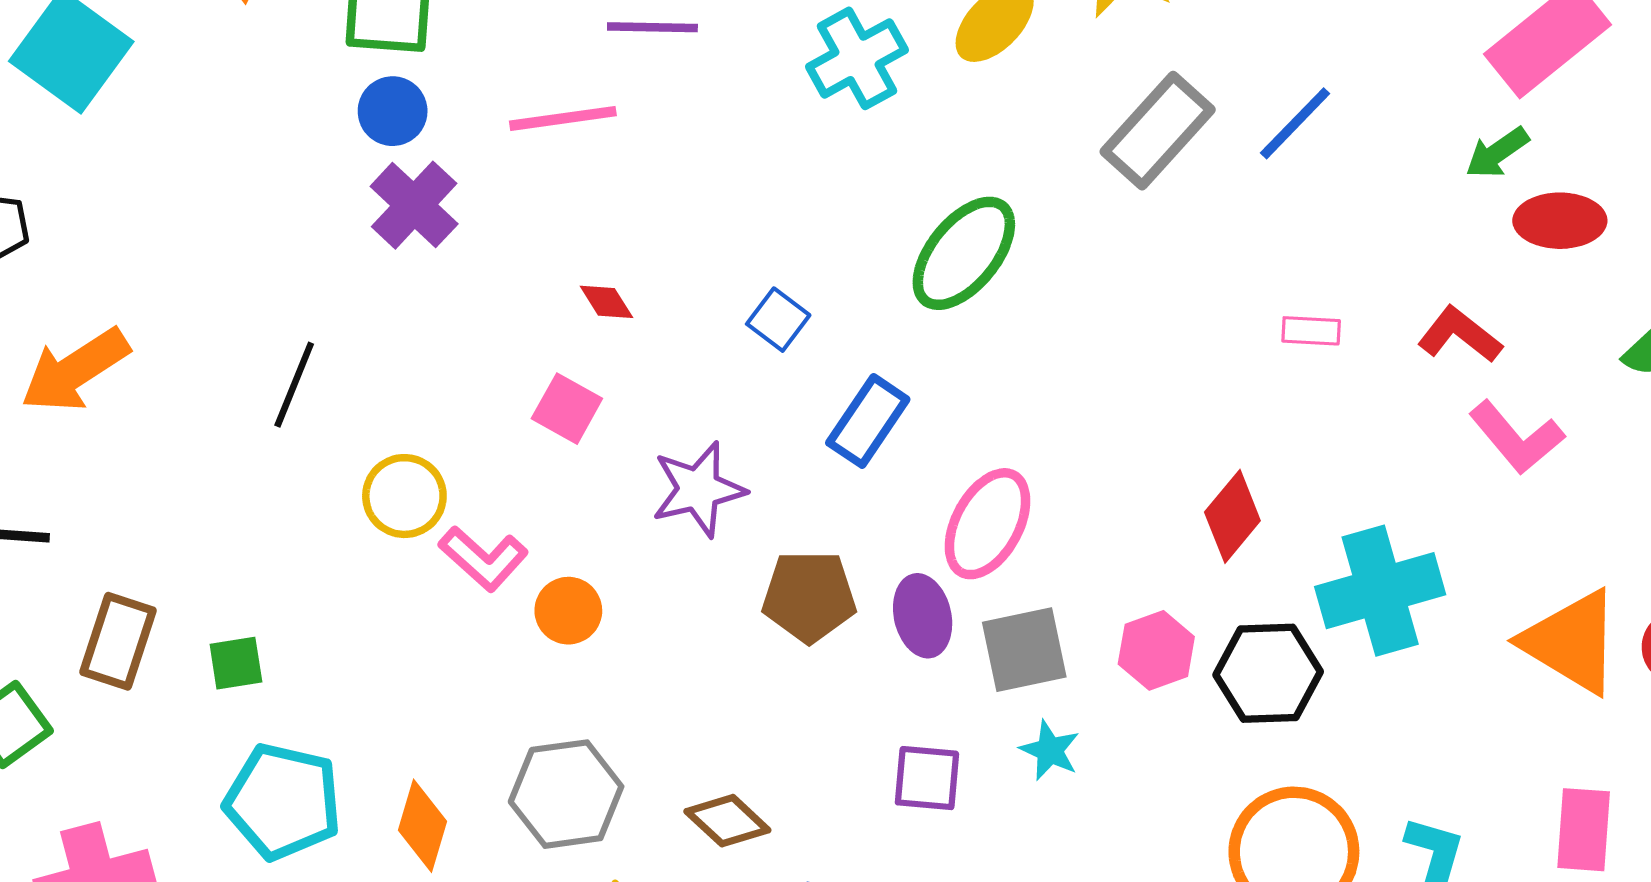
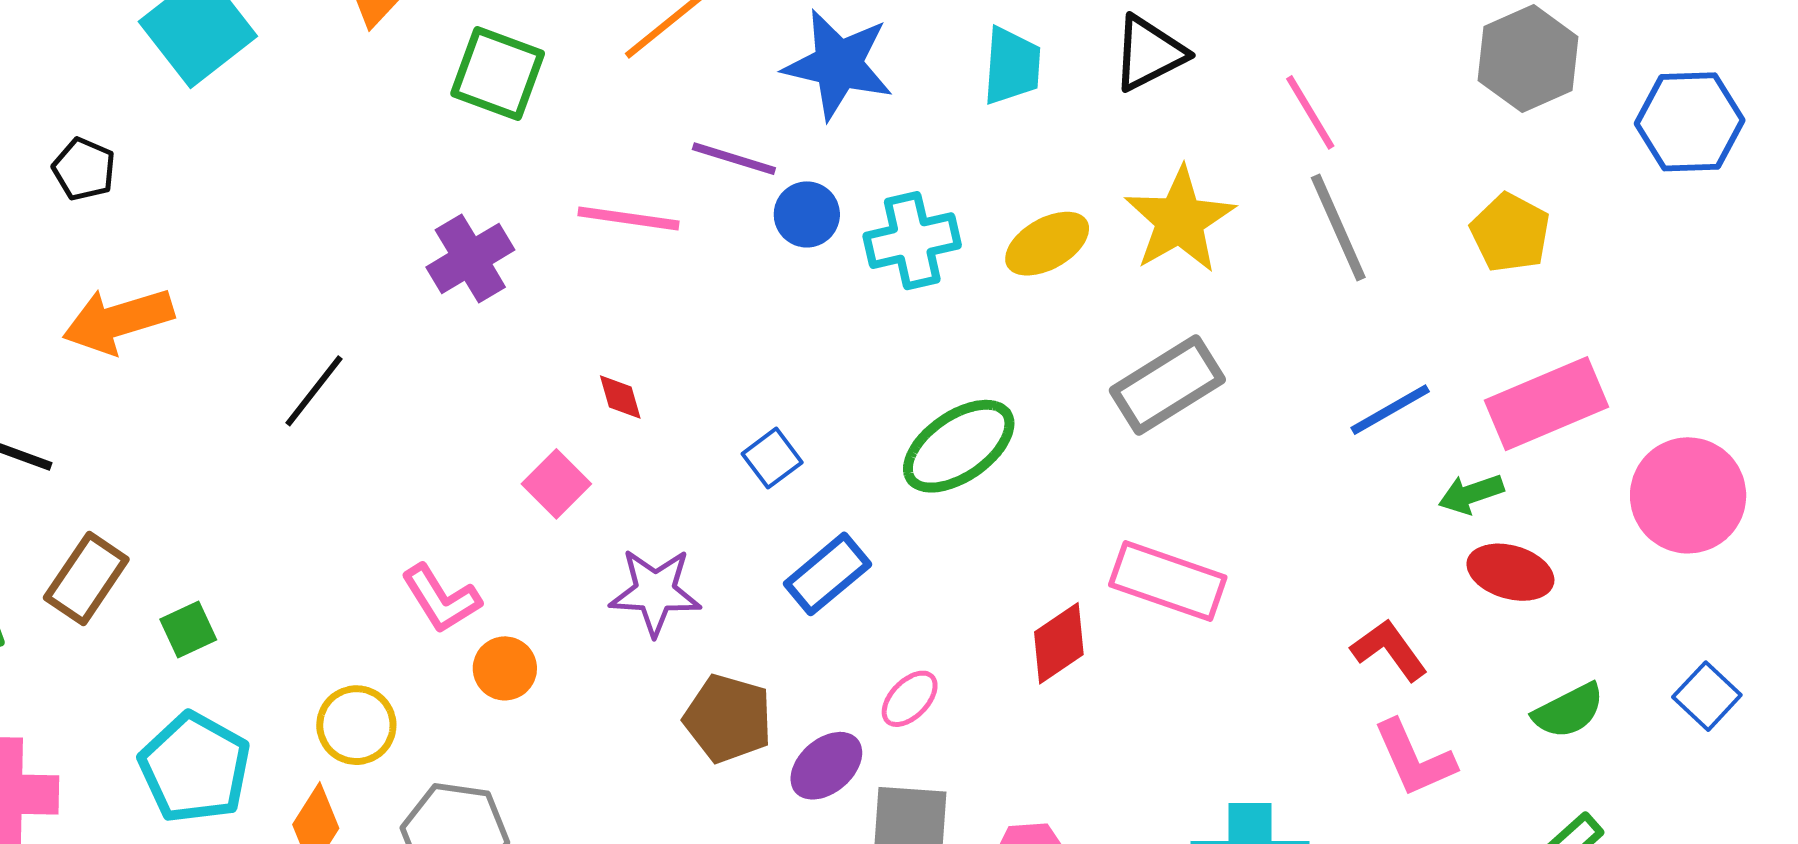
blue circle: (393, 111) -> (807, 214), moved
blue line: (1295, 123) -> (1390, 410), moved
pink rectangle: (1311, 331) -> (1168, 581), moved, size x2.0
yellow circle: (404, 496) -> (356, 725), moved
red diamond: (1232, 516) -> (1059, 643), moved
pink ellipse: (988, 524) -> (910, 699), size x0.6
purple ellipse: (923, 616) -> (826, 766), turned 46
green square: (236, 663) -> (188, 629), turned -32

